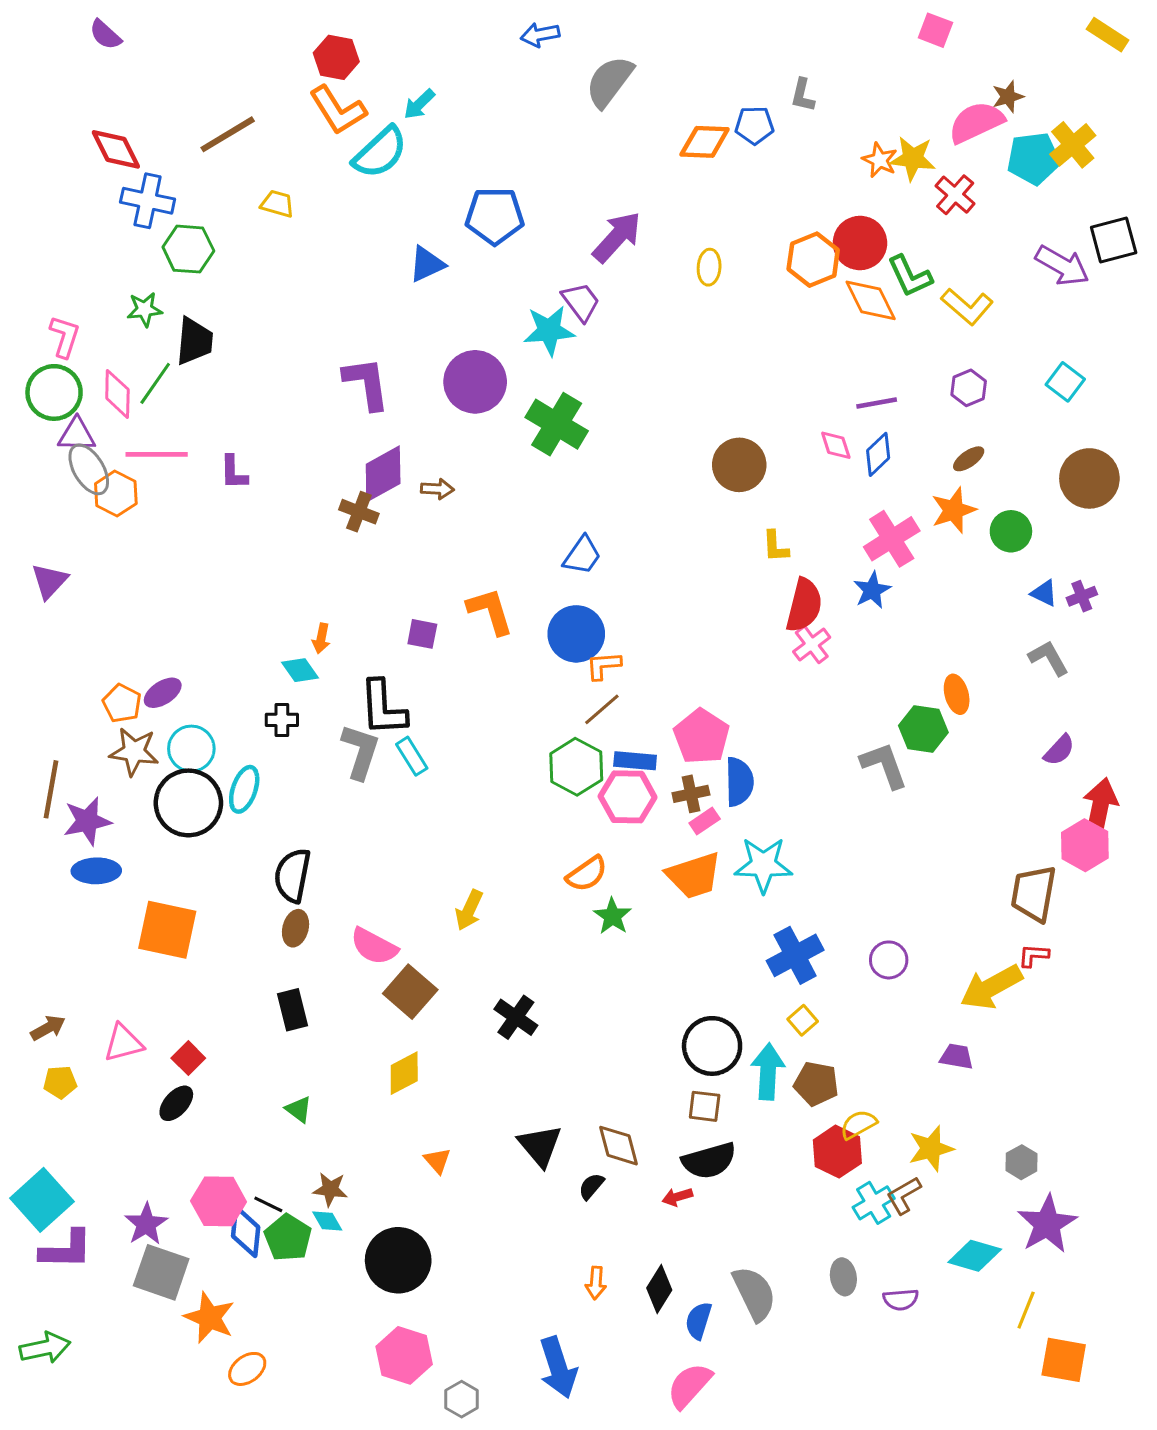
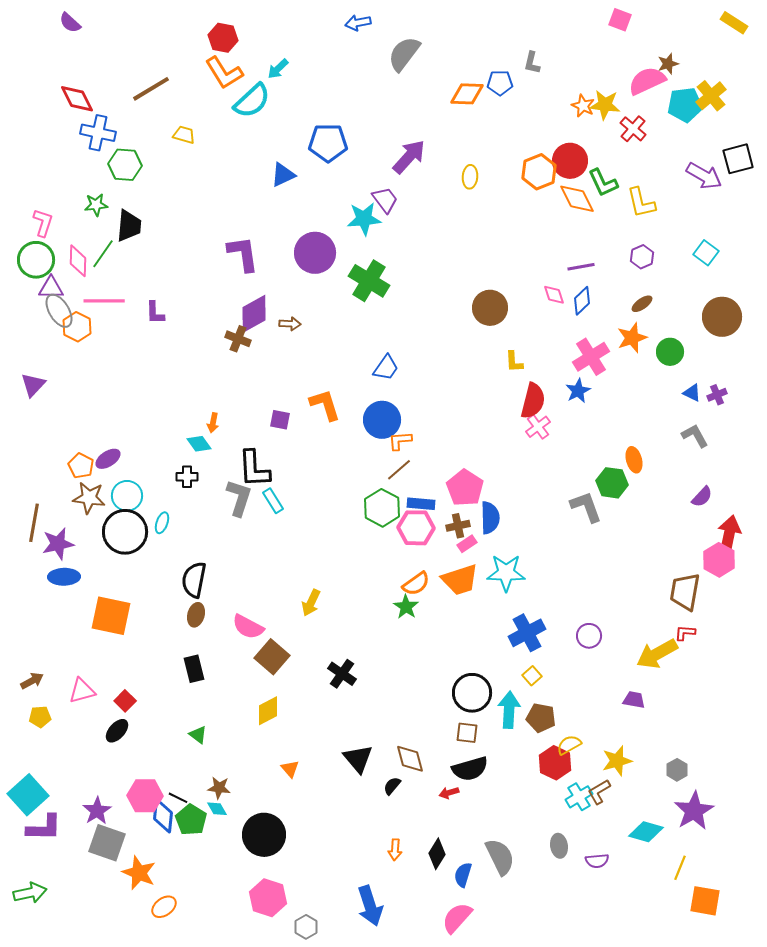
yellow L-shape: (967, 306) -> (641, 203), turned 36
cyan ellipse: (244, 789) -> (162, 523), size x0.7
orange semicircle: (587, 874) -> (416, 584), moved

